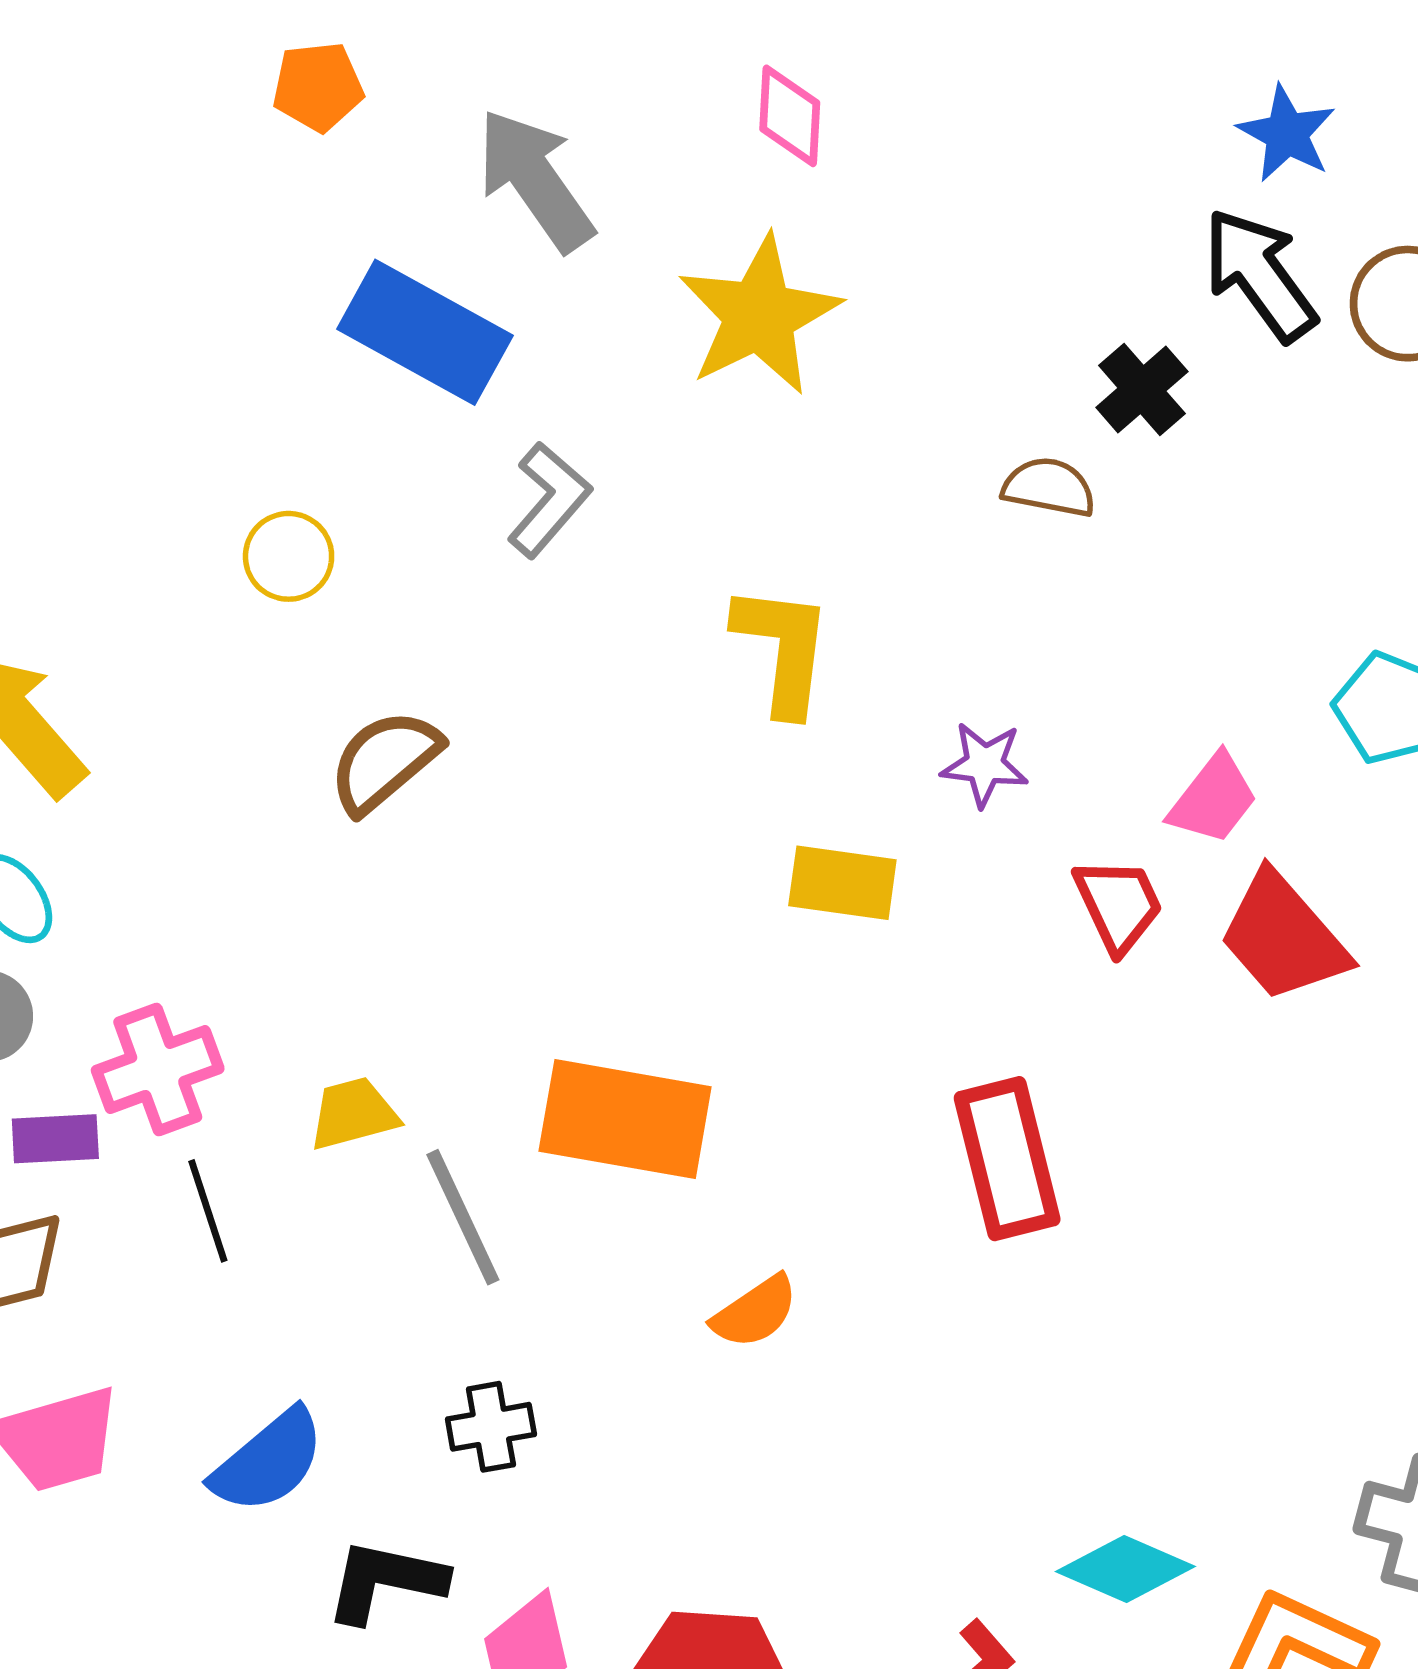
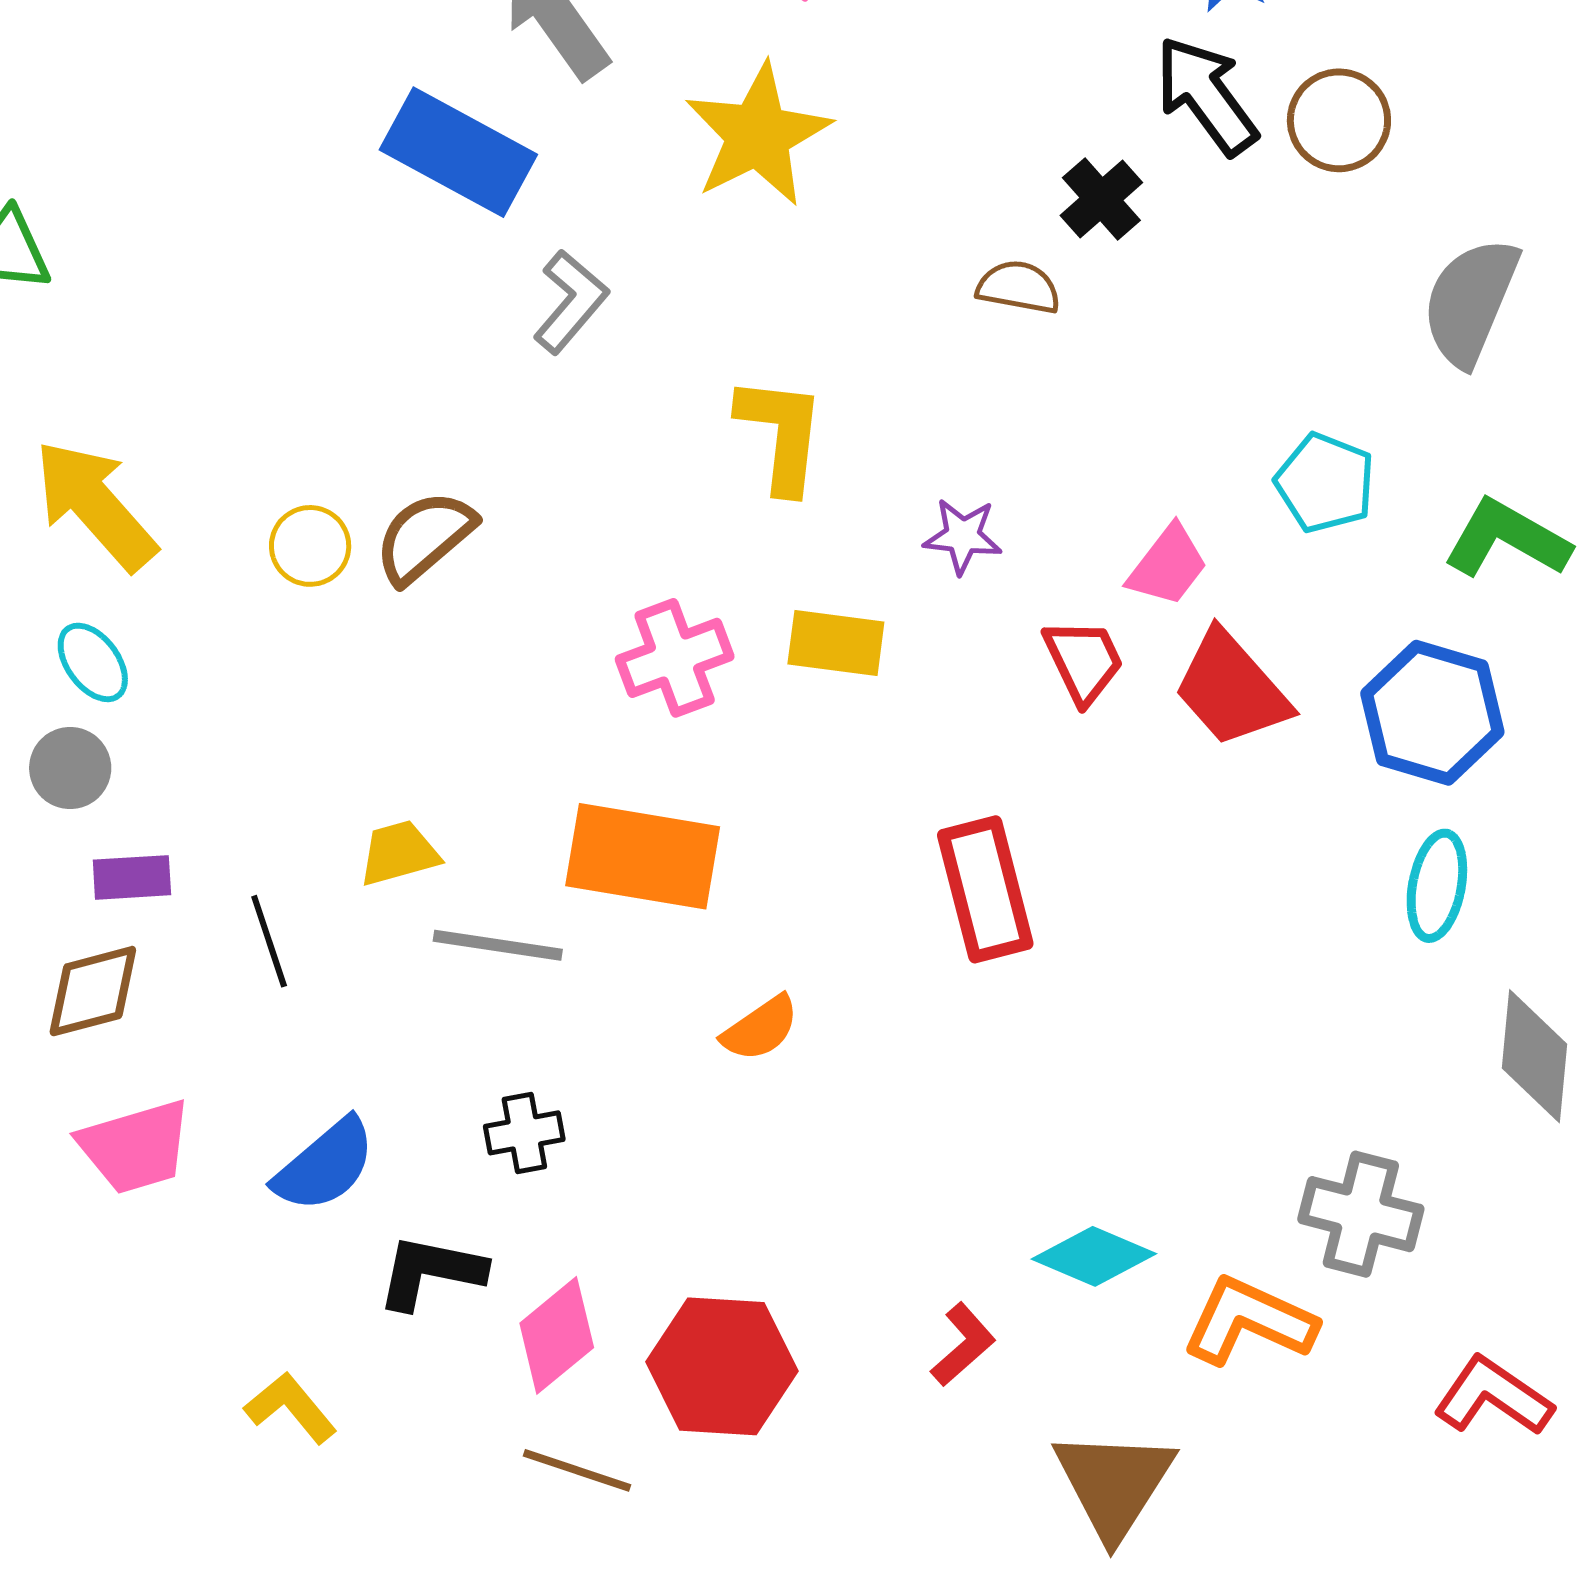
yellow circle: (289, 556) -> (310, 546), moved
pink cross: (158, 1069) -> (675, 658), moved
gray line: (463, 1217) -> (498, 945), turned -56

